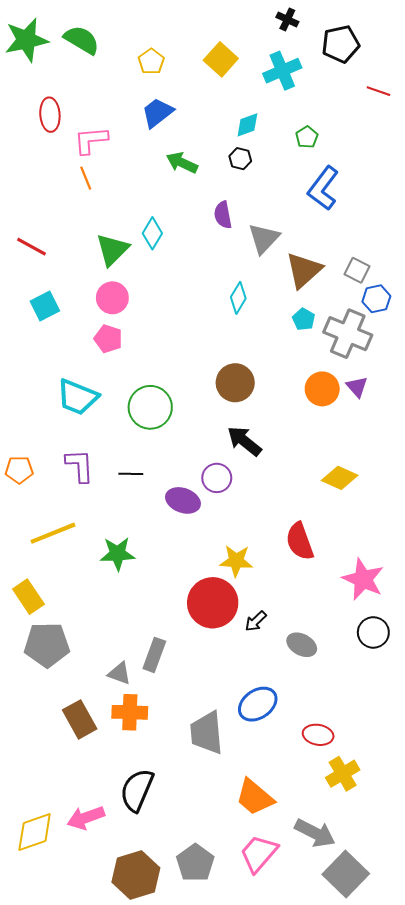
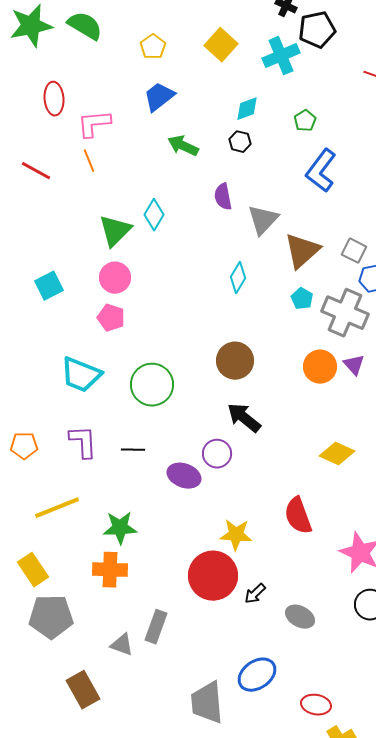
black pentagon: (341, 44) -> (317, 30), moved
red line: (32, 247) -> (36, 171), moved
orange cross: (130, 712) -> (110, 570), moved

